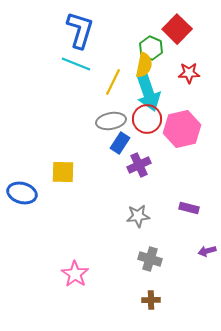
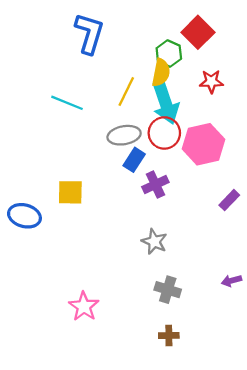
cyan line: (76, 64) -> (67, 103), moved
purple rectangle: (189, 208) -> (229, 200), moved, turned -60
gray star: (138, 216) -> (154, 242), turned 30

